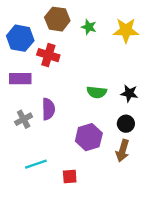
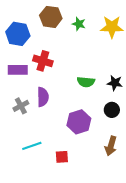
red cross: (48, 55) -> (43, 61), moved
brown arrow: (123, 151) -> (111, 146), moved

